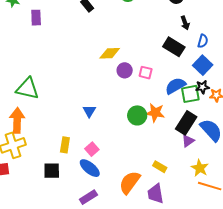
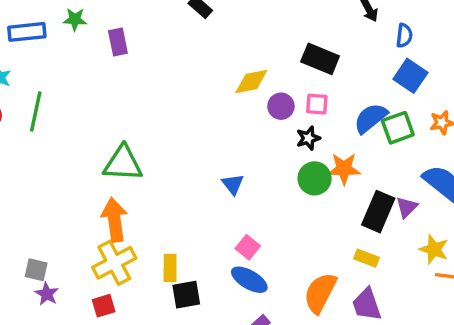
black rectangle: (174, 47) -> (320, 59), moved
black star: (202, 87) -> (308, 138), moved
black rectangle: (186, 123) -> (378, 212), moved
yellow rectangle: (65, 145) -> (170, 268), moved

